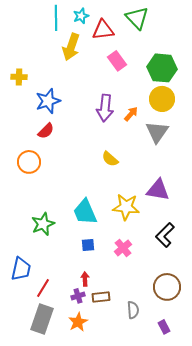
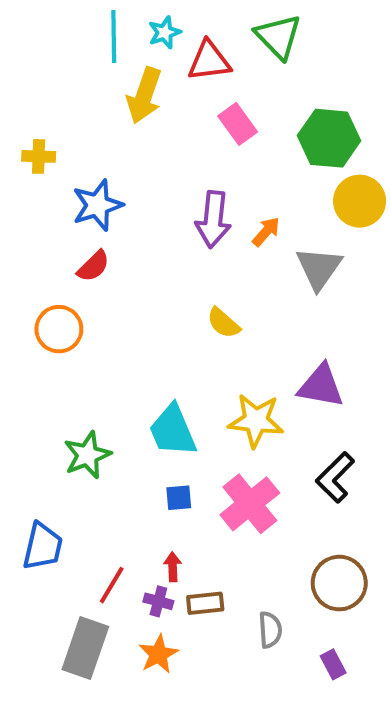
yellow circle: (162, 99) -> (360, 201), moved
pink cross: (123, 248) -> (250, 504), size x1.6
red line: (43, 288) -> (112, 585), moved
purple cross: (78, 296) -> (158, 601), turned 32

